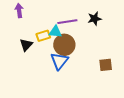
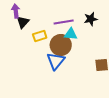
cyan triangle: (55, 32) -> (71, 34), moved
black triangle: (26, 45) -> (23, 22), moved

